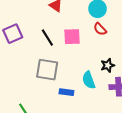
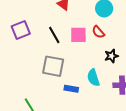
red semicircle: (100, 29) -> (98, 32), moved
black star: (108, 65) -> (111, 56), moved

